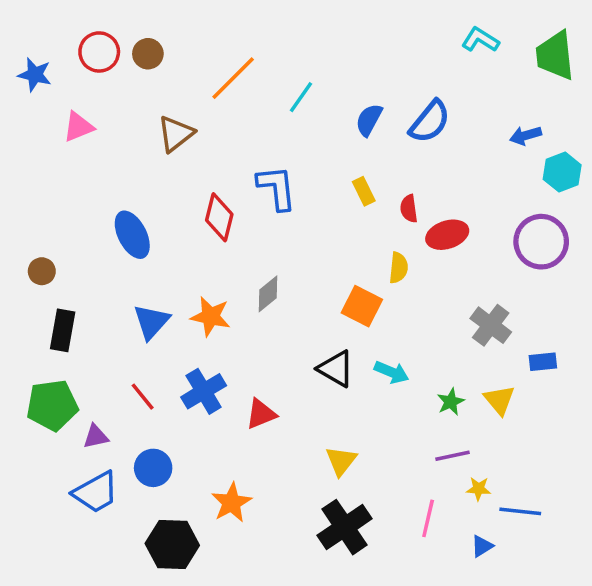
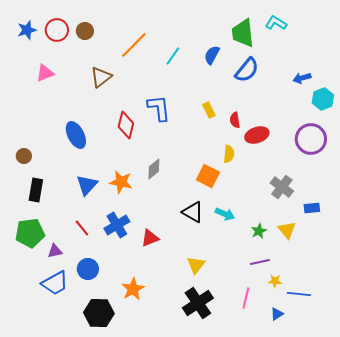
green trapezoid: (555, 55) -> (243, 33), moved
blue star: (35, 75) -> (27, 30), moved, turned -30
blue semicircle: (369, 120) -> (212, 55), moved

